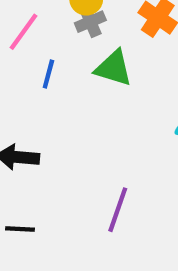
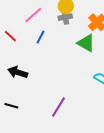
green triangle: (114, 68) -> (86, 43), moved

